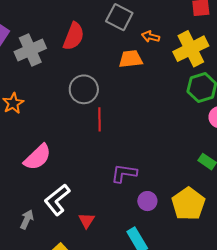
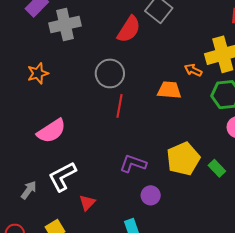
red semicircle: (74, 36) -> (129, 29), moved
orange arrow: (151, 37) -> (193, 70), moved
orange trapezoid: (131, 59) -> (169, 90), moved
yellow pentagon: (188, 204) -> (183, 159), moved

